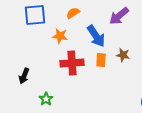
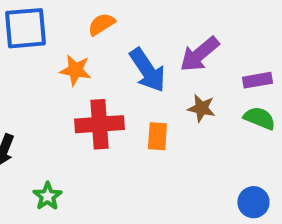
purple arrow: (119, 16) -> (199, 54), moved
orange rectangle: (101, 60) -> (157, 136), moved

